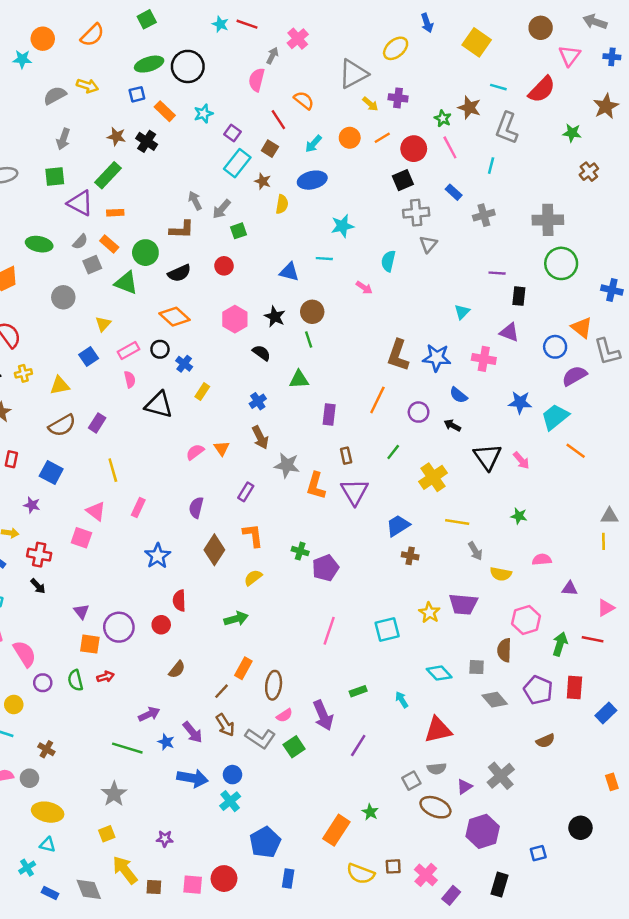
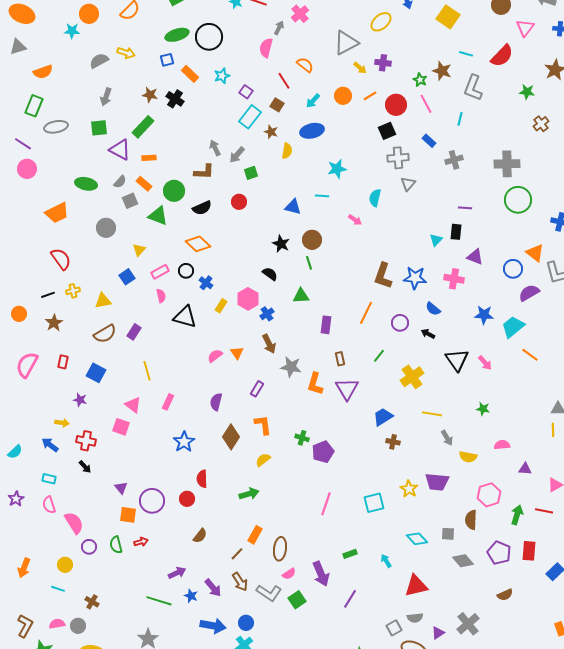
black rectangle: (519, 296) -> (456, 232), moved
pink hexagon: (235, 319) -> (248, 299), moved

